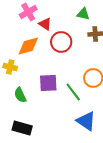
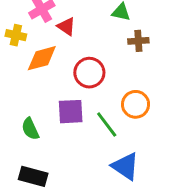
red circle: (61, 42) -> (89, 73), moved
yellow cross: (10, 67) -> (16, 35), moved

